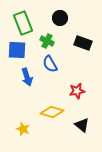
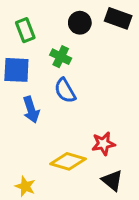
green rectangle: (23, 23) -> (25, 30), size x0.7
black rectangle: (83, 43) -> (118, 18), moved
red star: (77, 91) -> (103, 144), moved

